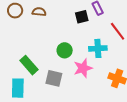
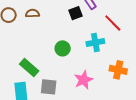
pink star: (83, 68) -> (83, 80), moved
gray square: (54, 78) -> (49, 87), moved

